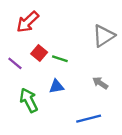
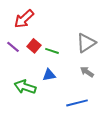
gray triangle: (104, 36) -> (86, 43), moved
purple line: (15, 63) -> (13, 47), moved
green arrow: (29, 100) -> (25, 87), turned -45

